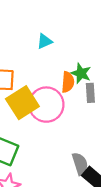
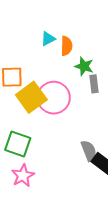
orange semicircle: (68, 82) -> (66, 46), moved

